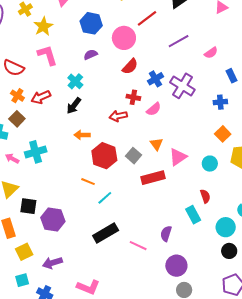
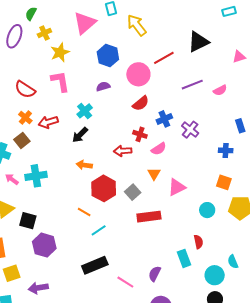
pink semicircle: (211, 53) -> (220, 90), moved
purple cross: (182, 86) -> (190, 130), size x0.7
orange square: (223, 134) -> (224, 182), turned -35
orange triangle: (156, 144) -> (154, 174), moved
pink triangle: (178, 157) -> (177, 187), moved
black square: (28, 206) -> (28, 221), moved

